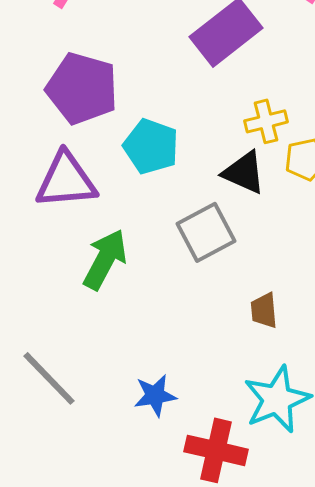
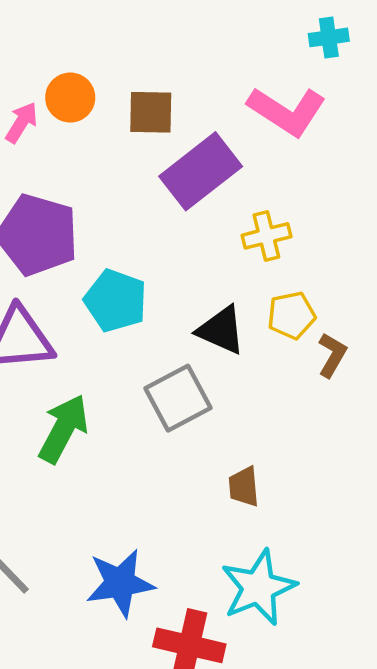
yellow cross: (266, 121) -> (266, 236), moved
blue star: (155, 395) -> (120, 583), size x1.4

